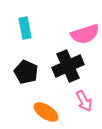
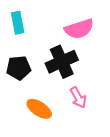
black pentagon: (26, 72) -> (19, 68), turned -30

